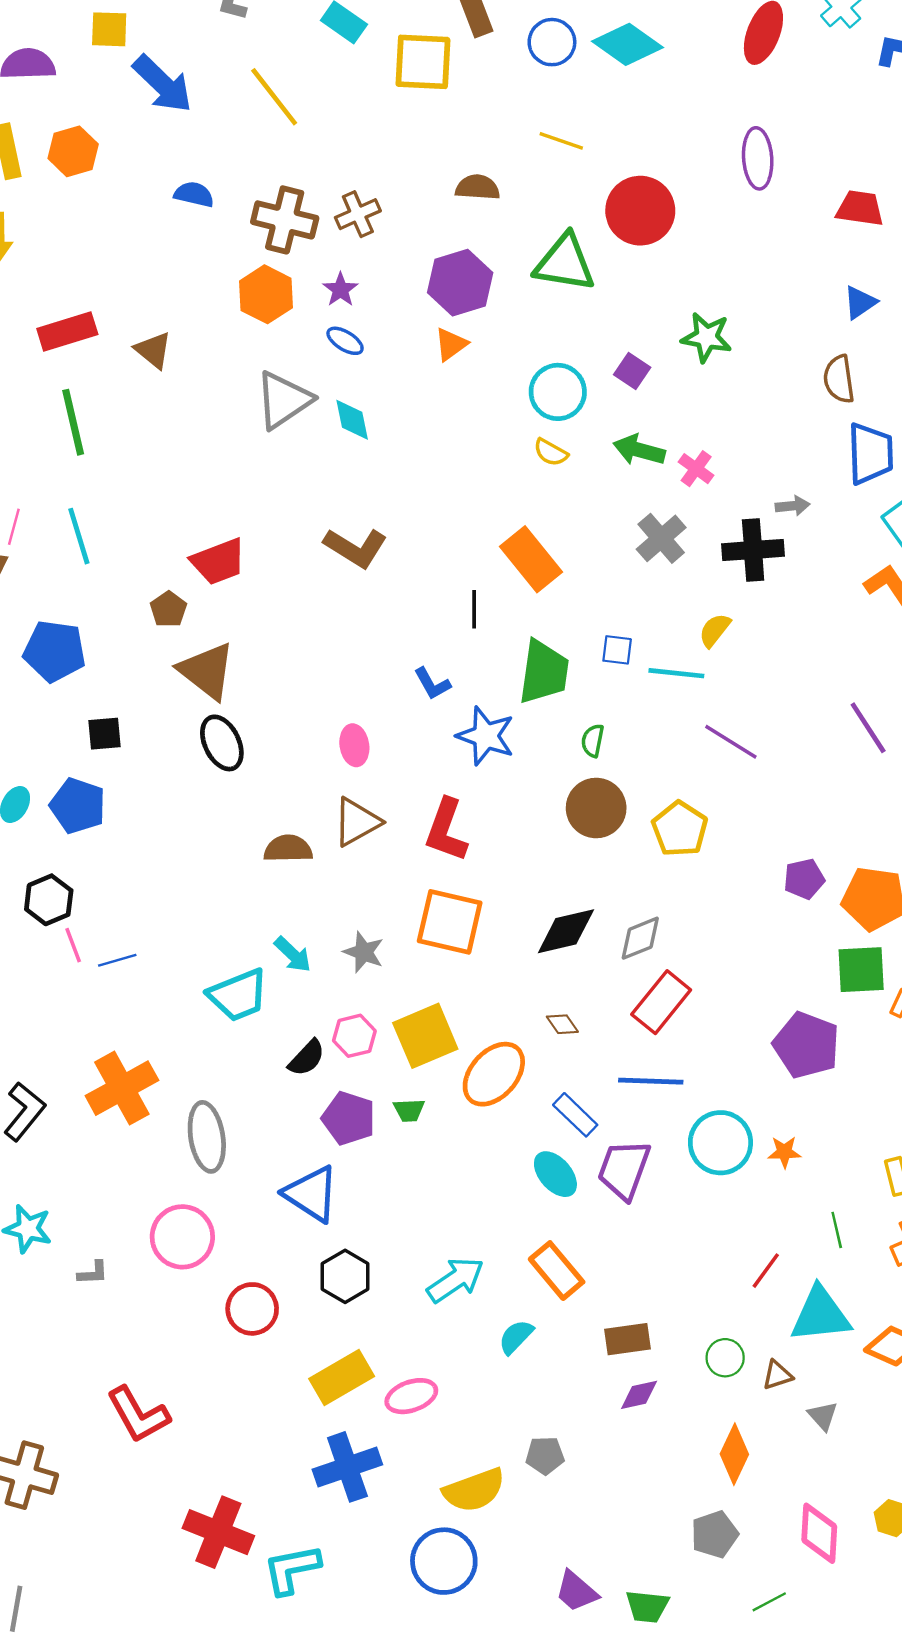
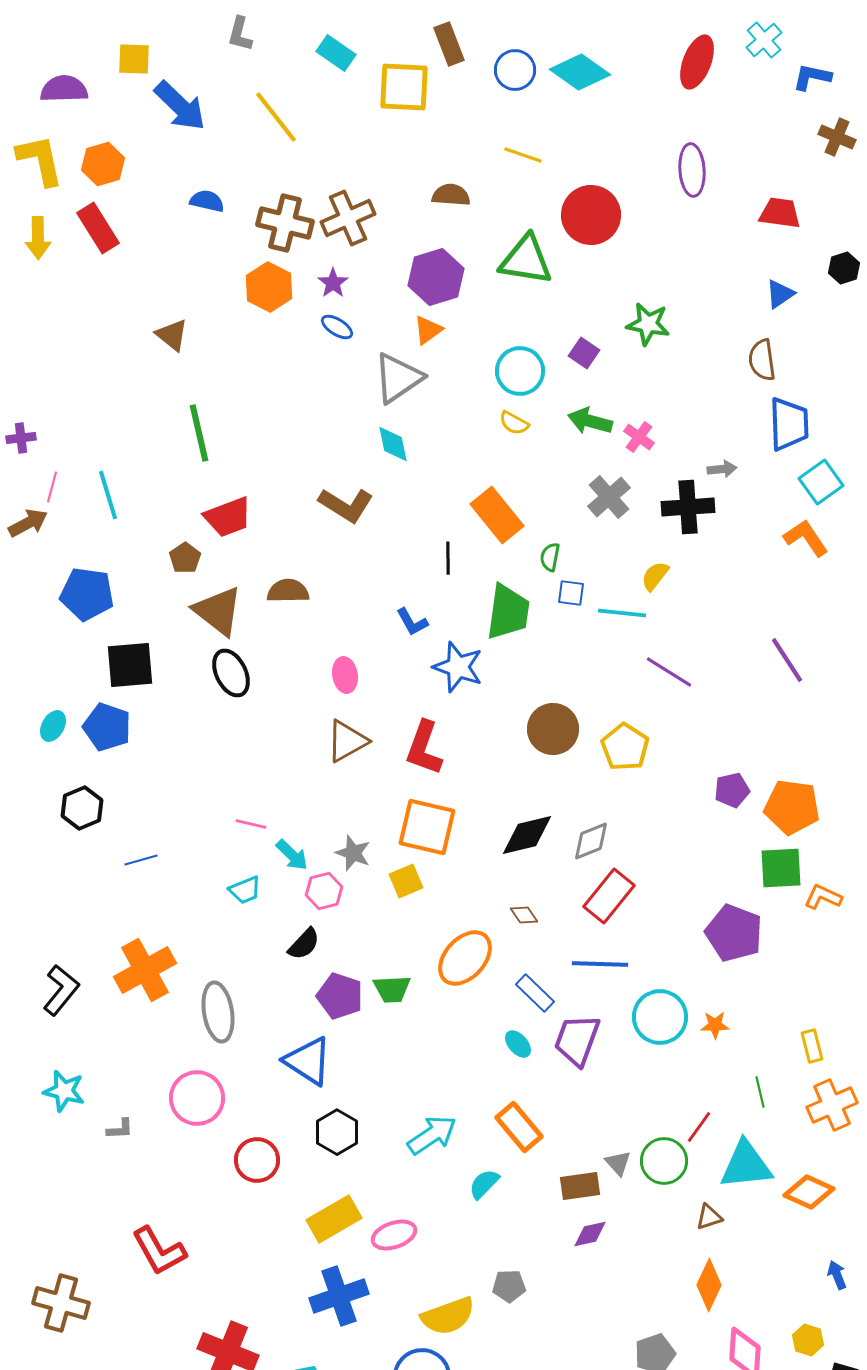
brown cross: (358, 214) -> (348, 218), size x1.4
red rectangle: (67, 332) -> (98, 228), moved, turned 75
gray triangle: (283, 400) -> (398, 378), moved
cyan diamond: (352, 420) -> (393, 444), moved
green line: (73, 422) -> (199, 433), moved
black square: (105, 734) -> (130, 665), size x1.6
green semicircle: (593, 741) -> (550, 557), moved
brown semicircle: (288, 849) -> (288, 591), moved
pink line: (73, 945) -> (251, 824), moved, turned -56
cyan trapezoid: (238, 995) -> (245, 890), size x0.6
pink hexagon: (354, 1036) -> (324, 891), moved
yellow square: (425, 1036) -> (406, 881), moved, size x0.6
green trapezoid: (409, 1110) -> (392, 989), size x1.4
cyan ellipse: (555, 1174) -> (518, 1044), size x0.7
green circle: (725, 1358) -> (664, 1161), moved, size x1.4
gray triangle: (823, 1416) -> (618, 1163), moved
orange diamond: (734, 1454) -> (709, 1285), moved

